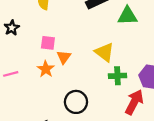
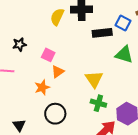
black star: (12, 28) -> (19, 44), moved
orange star: (46, 69) -> (42, 87), moved

